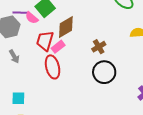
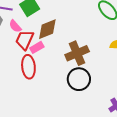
pink semicircle: (32, 18) -> (15, 26), moved
brown cross: (99, 47) -> (77, 53), size x1.6

